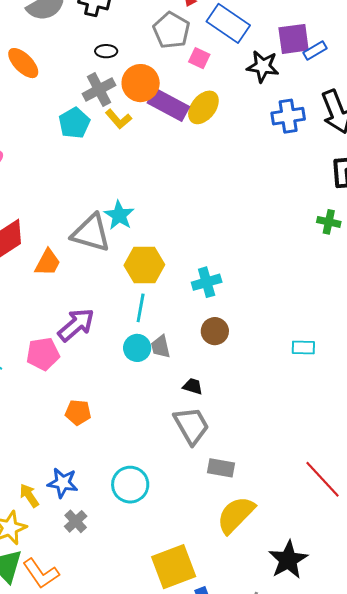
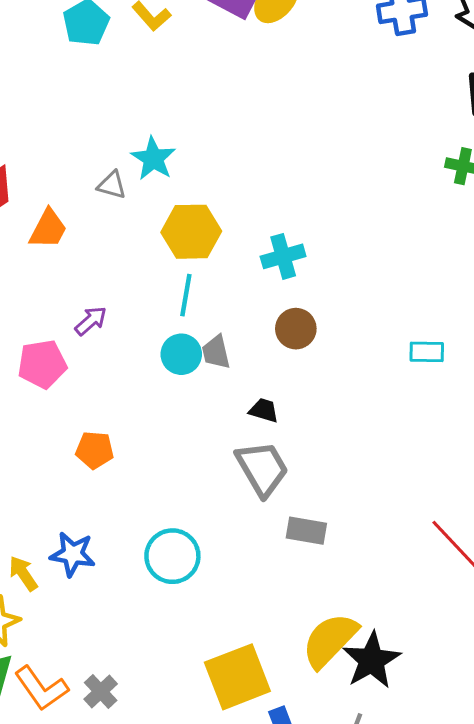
gray triangle: (91, 233) -> (112, 185), size x0.5
purple arrow: (76, 325) -> (91, 321), size x0.6
yellow semicircle: (236, 515) -> (330, 640), moved
gray cross: (76, 521) -> (101, 692), moved
black star: (288, 560) -> (372, 660), moved

